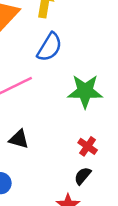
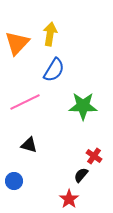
red cross: (88, 146) -> (94, 156), moved

